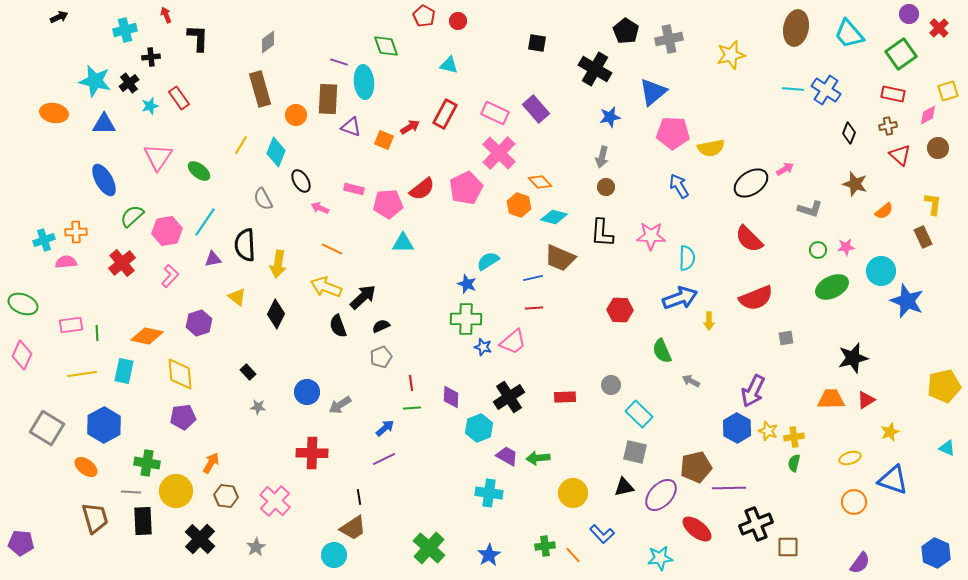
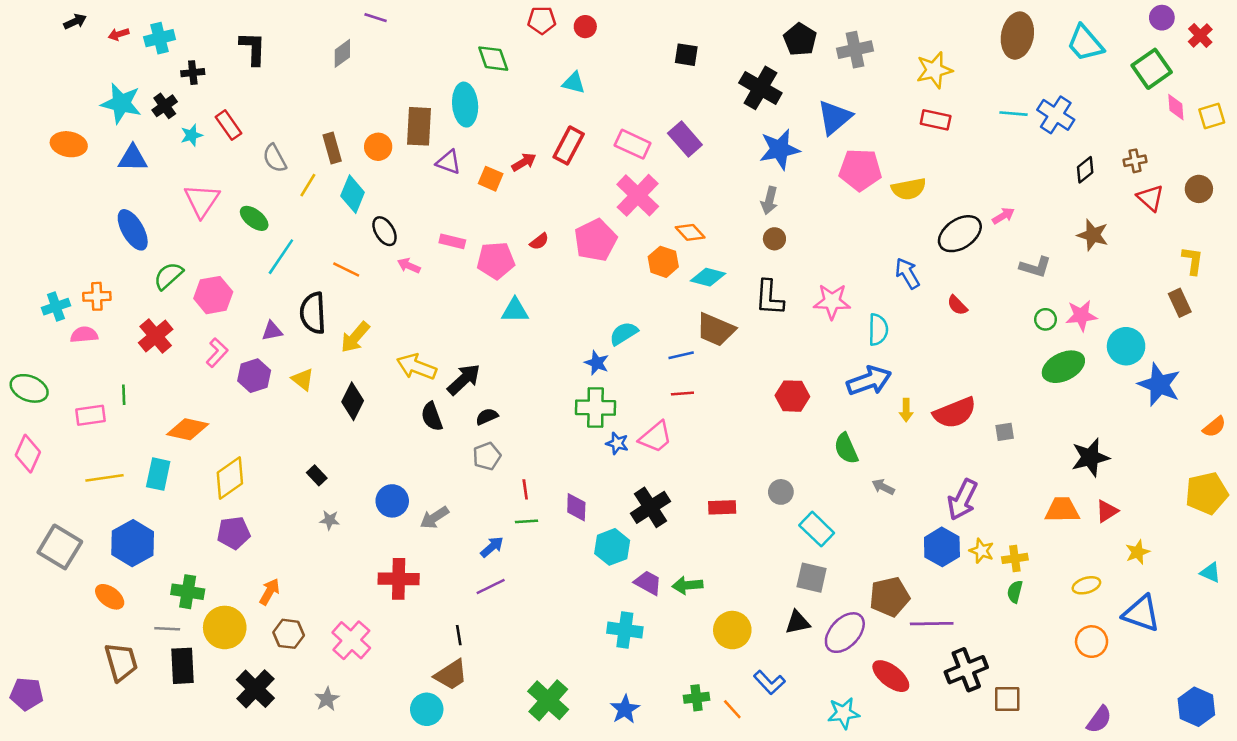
red arrow: (166, 15) -> (119, 34), moved, turned -84
red pentagon: (424, 16) -> (542, 20), turned -30
purple line: (339, 62) -> (376, 18), moved
brown rectangle: (260, 89) -> (332, 148), moved, size x0.7
red rectangle: (893, 94) -> (936, 120), moved
pink diamond: (928, 115) -> (1176, 107), moved, turned -65
blue star: (610, 117) -> (780, 149), size x1.5
black diamond: (849, 133) -> (1085, 170), turned 30
blue arrow: (679, 186) -> (907, 273), moved
red semicircle: (422, 189) -> (539, 241), size x0.6
gray semicircle: (263, 199) -> (275, 158), moved
orange semicircle: (884, 211) -> (1214, 427), moved
cyan line: (205, 222) -> (281, 257), moved
red semicircle: (749, 239) -> (957, 305), size x0.6
pink star: (846, 247) -> (1081, 316), size x1.4
orange line: (332, 249) -> (346, 269), moved
yellow arrow: (278, 264) -> (355, 337), turned 32
red semicircle: (756, 298) -> (955, 413), moved
purple hexagon: (199, 323) -> (254, 376), moved
green line: (97, 333) -> (124, 395), moved
yellow diamond: (180, 374) -> (230, 478), turned 60

